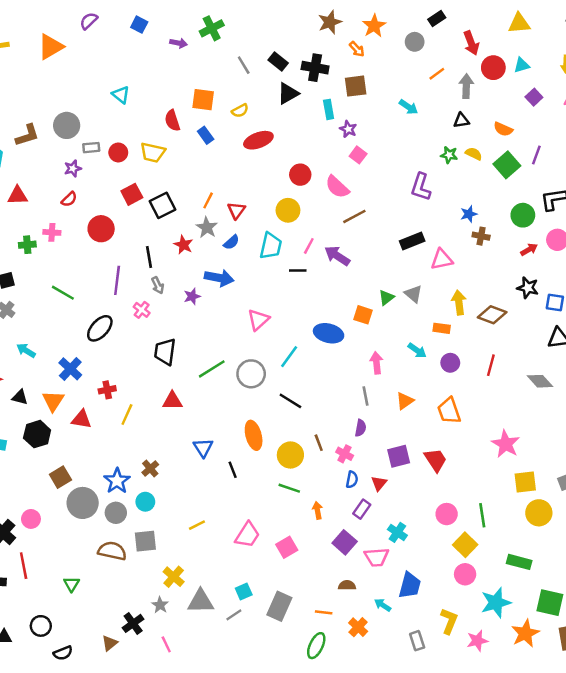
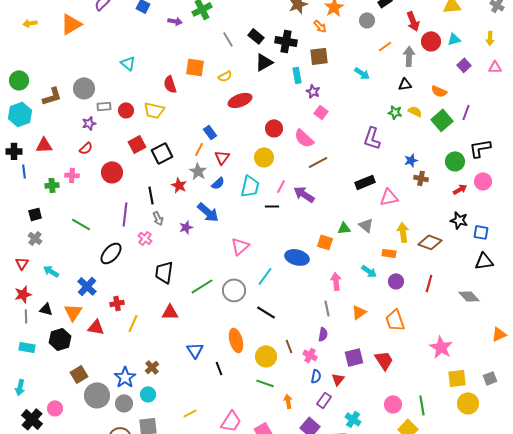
blue rectangle: (206, 135) -> (210, 132), moved
blue arrow: (219, 278) -> (208, 212), turned 30
green triangle: (386, 298) -> (344, 228), turned 32

